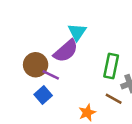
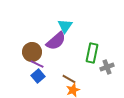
purple line: (51, 75) -> (37, 64), moved
brown line: (114, 99) -> (69, 79), moved

